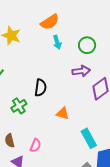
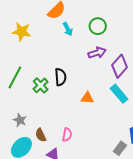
green cross: (19, 106) -> (41, 85), moved
cyan rectangle: (89, 138) -> (119, 94), moved

